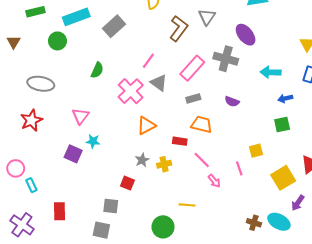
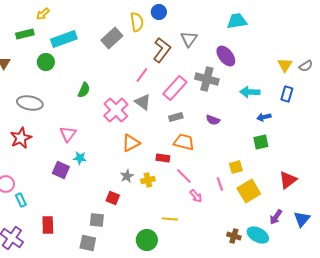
gray rectangle: (114, 26) -> (112, 38), moved
pink line: (148, 61) -> (142, 75), moved
yellow square: (283, 178) -> (249, 191), moved

